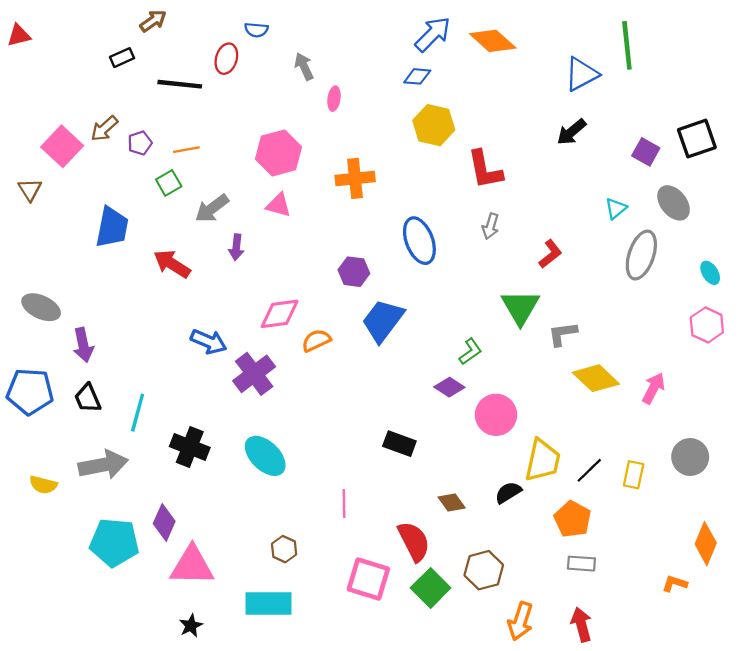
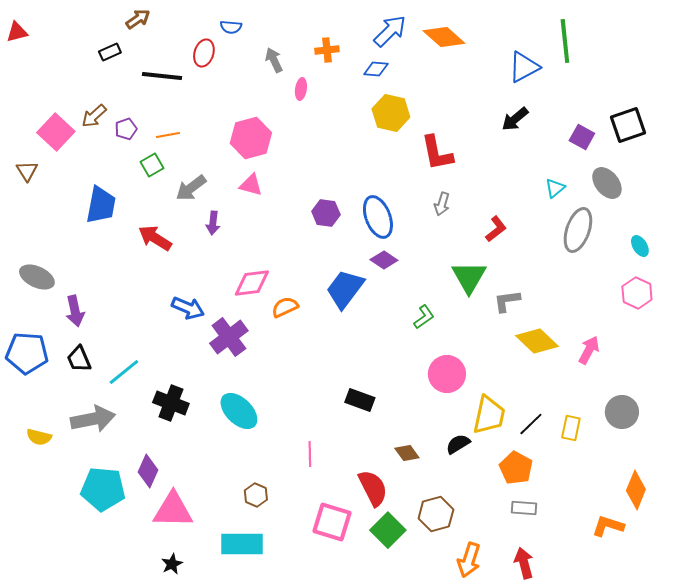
orange cross: (355, 178) -> (327, 50), moved, size x0.7
purple hexagon: (354, 272) -> (326, 213), moved
purple diamond: (449, 387) -> (384, 260), moved
cyan line: (138, 413) -> (124, 372), turned 36
orange L-shape: (675, 583) -> (608, 526), size x1.4

